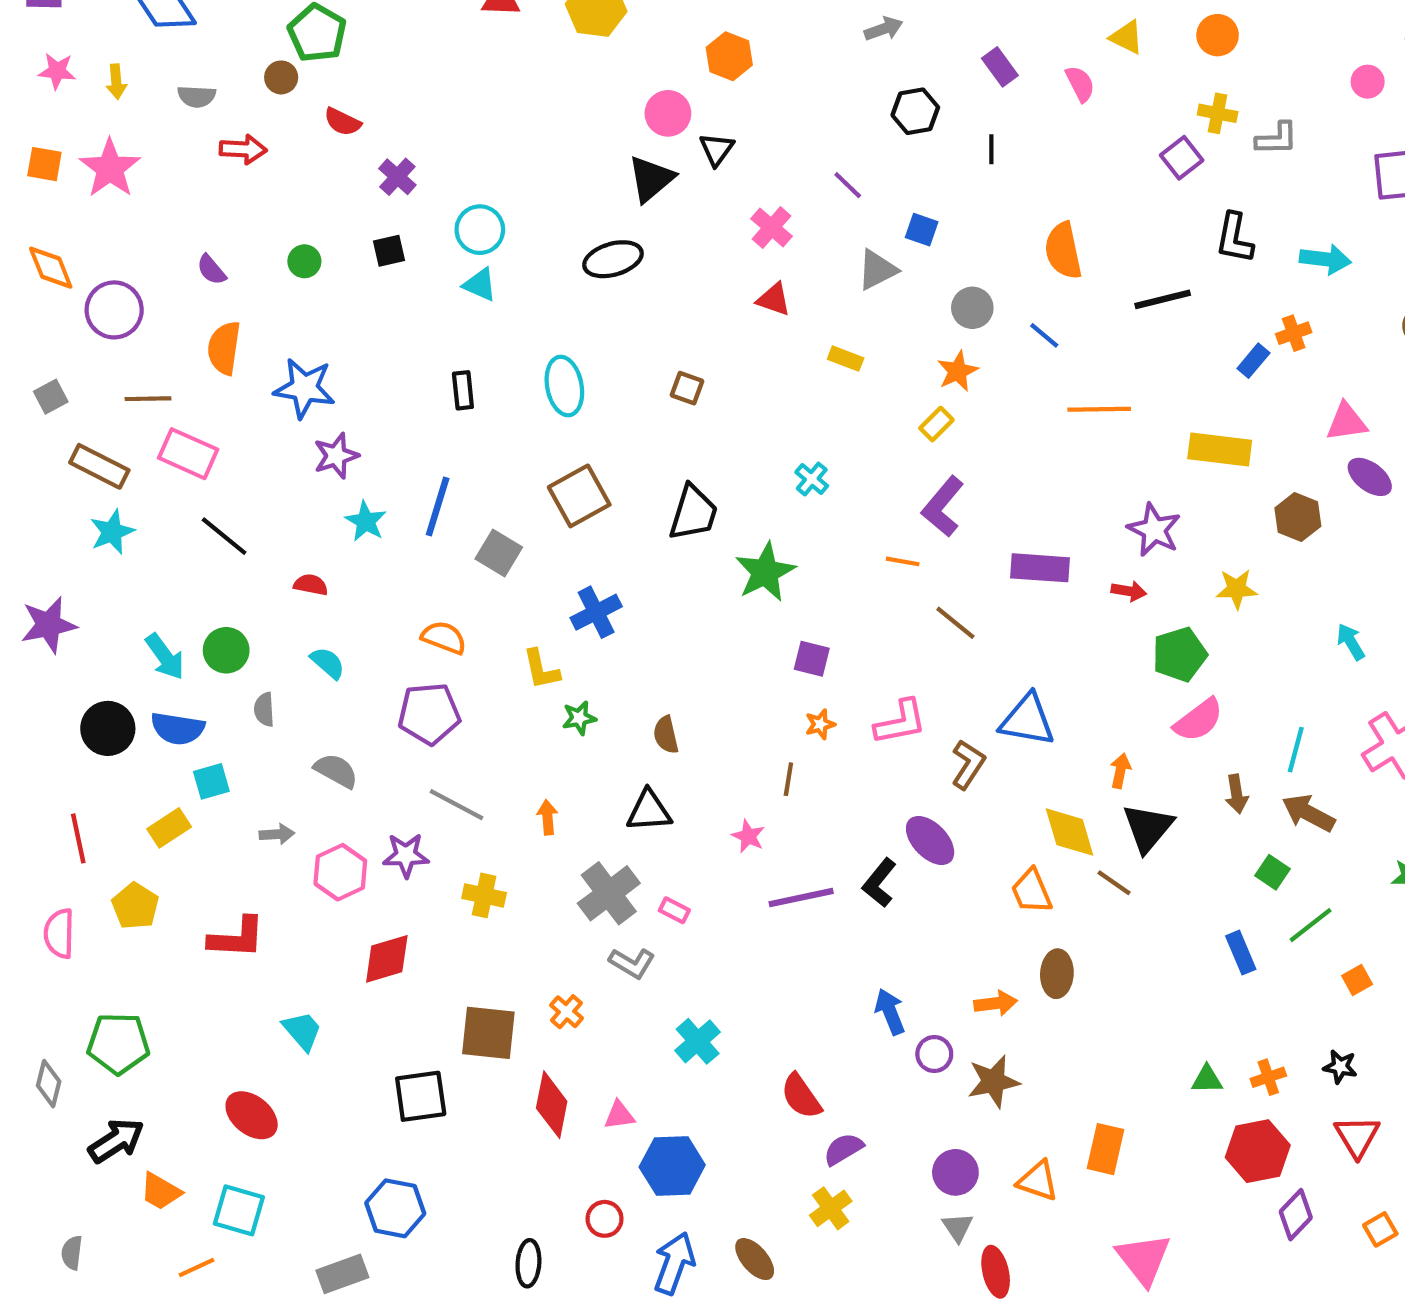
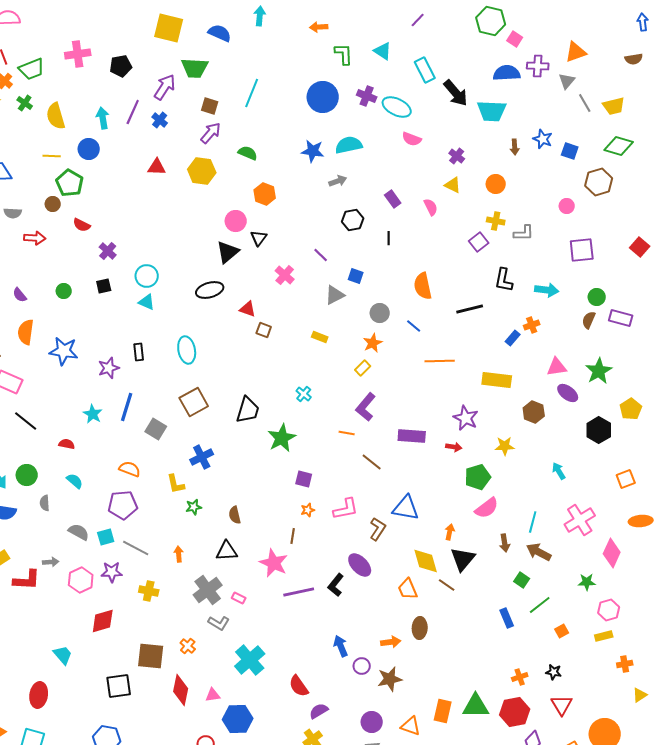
red triangle: (774, 299) -> (248, 309), moved
brown square: (687, 388) -> (264, 330), moved
purple star: (336, 456) -> (109, 368), moved
cyan square: (211, 781) -> (106, 537), moved
pink star: (748, 836) -> (274, 563), size x1.8
red L-shape: (237, 938) -> (27, 580), moved
cyan cross: (698, 1041) -> (250, 660), size x1.4
green triangle: (1207, 1079) -> (476, 706), moved, size x1.8
red ellipse: (252, 1115) -> (39, 695), turned 60

